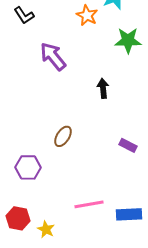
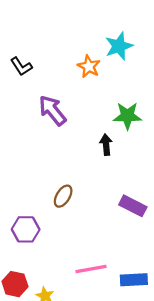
green star: (128, 40) -> (127, 116), moved
purple rectangle: (128, 145) -> (133, 206), size x1.4

